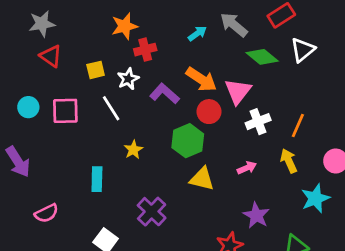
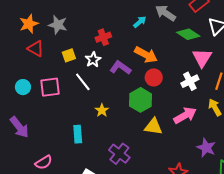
gray star: (42, 24) -> (58, 25), moved, turned 30
orange star: (125, 26) -> (29, 24), moved
pink triangle: (238, 91) -> (202, 58), moved
pink arrow: (247, 168) -> (185, 115), size x1.6
purple star: (256, 215) -> (206, 148), moved

